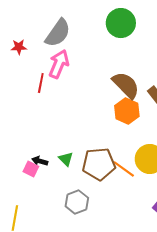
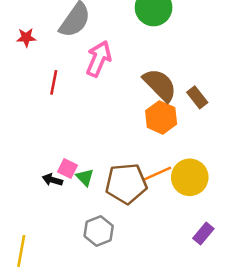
pink arrow: (59, 64) -> (99, 59), moved
pink square: (31, 169) -> (67, 169), moved
orange line: (124, 169) -> (157, 174), moved, turned -60

